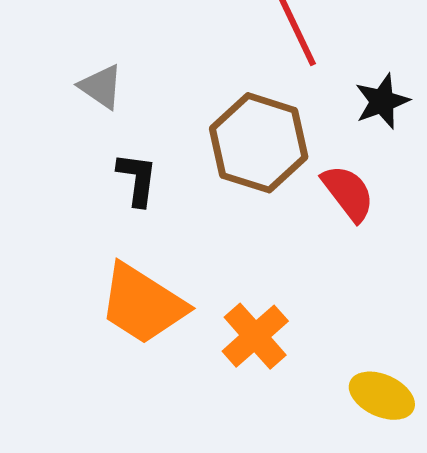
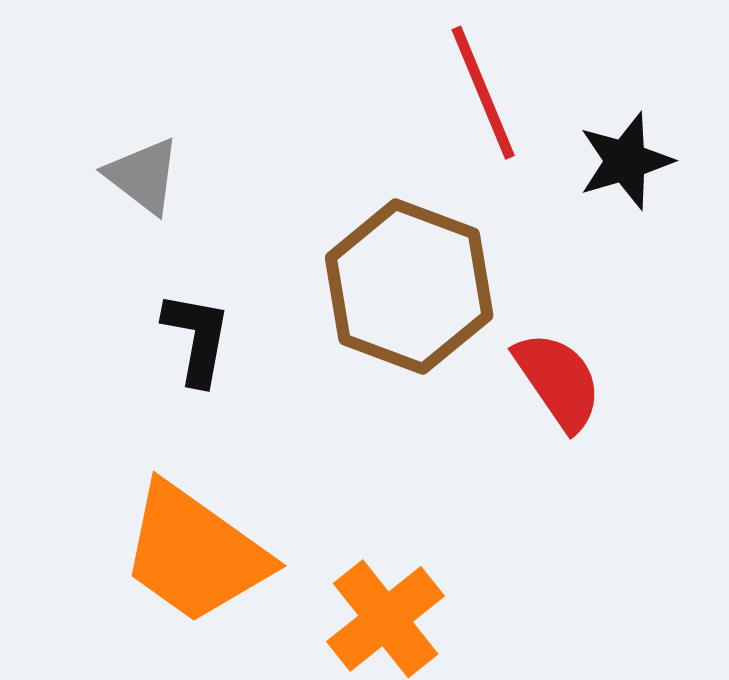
black star: (382, 101) -> (626, 161), moved

